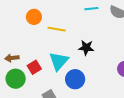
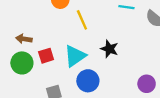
yellow line: (57, 29) -> (82, 20), turned 42

